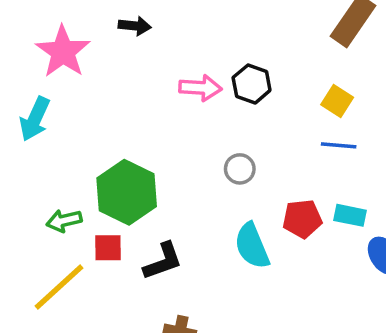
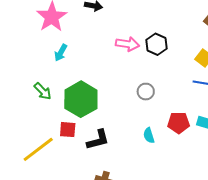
cyan arrow: (35, 119) -> (61, 53), moved, size x0.7
green arrow: (64, 221) -> (43, 91), moved, turned -126
cyan semicircle: (252, 246) -> (149, 135), size x0.6

